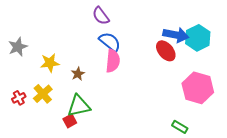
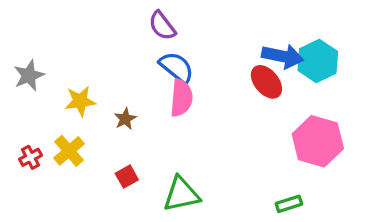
green triangle: (79, 106) -> (181, 194), moved
red square: (70, 121) -> (127, 177), moved
green rectangle: (180, 127) -> (289, 204), turned -49

